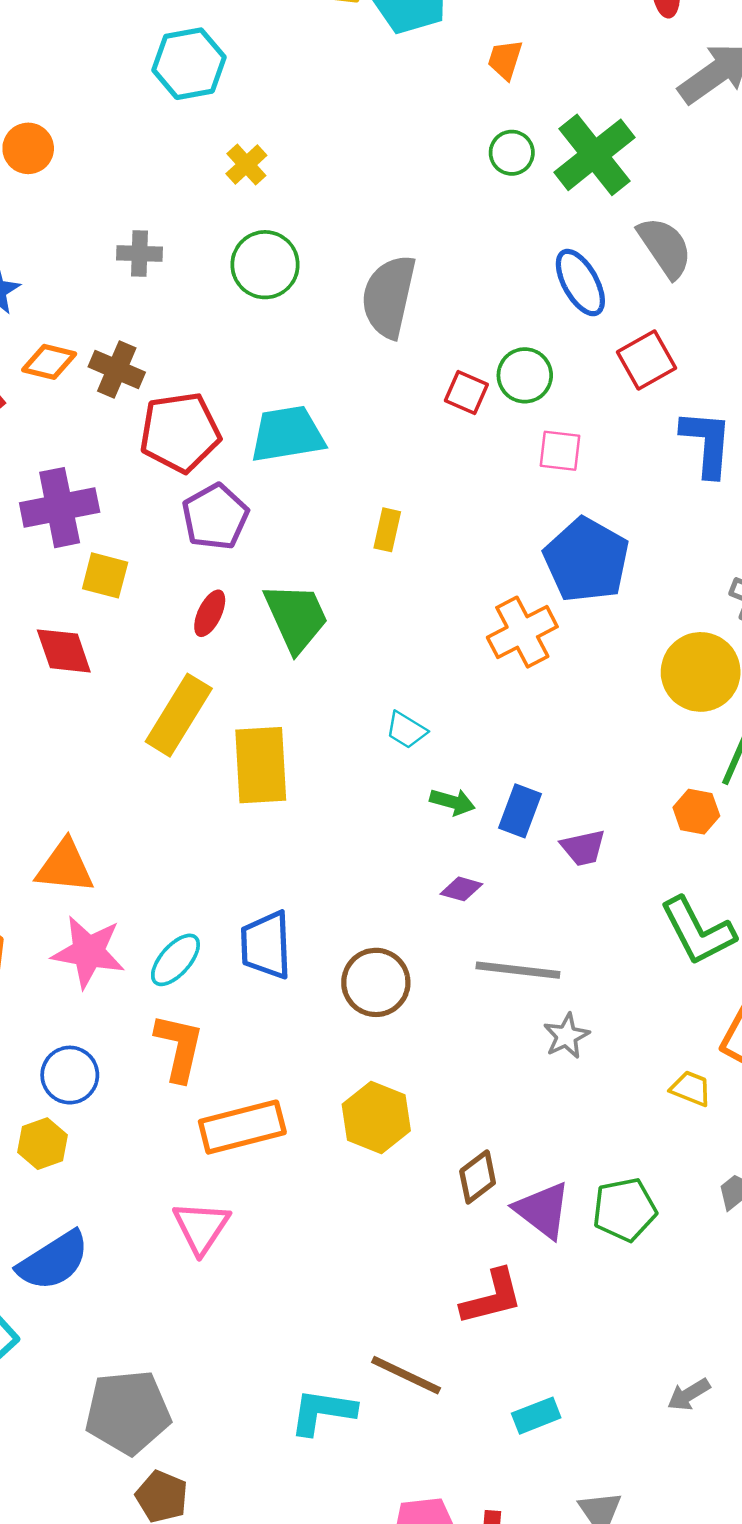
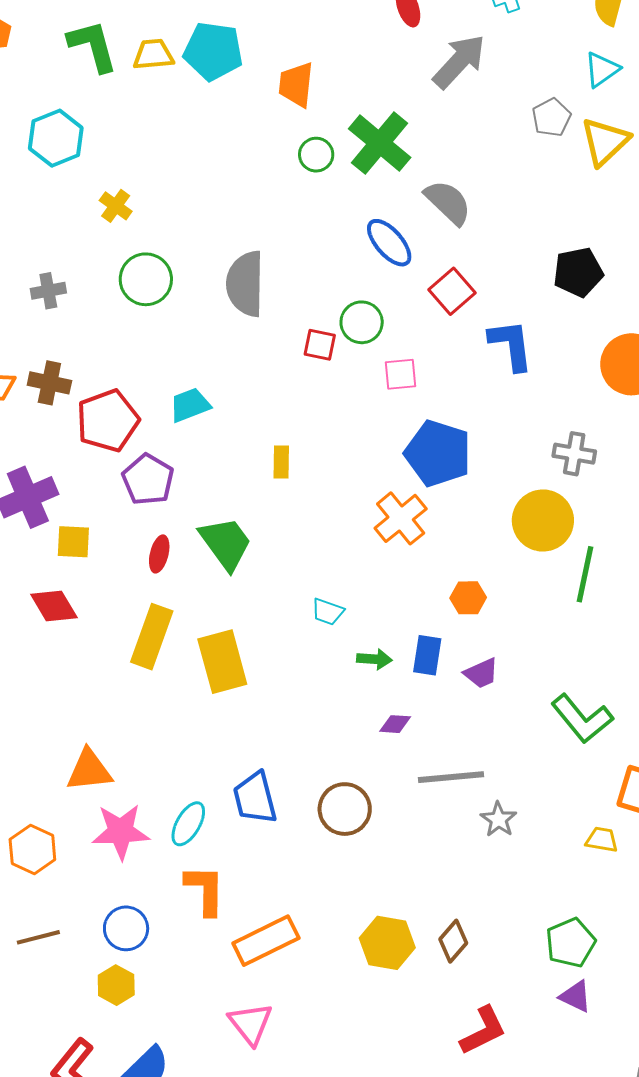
orange trapezoid: (505, 60) -> (296, 85), size x1.4
cyan trapezoid: (287, 434) -> (190, 405), size x0.7
orange hexagon: (696, 812) -> (468, 598), moved
yellow hexagon: (376, 1117) -> (387, 943), moved
purple triangle: (543, 1210) -> (576, 996), moved, size x0.7

